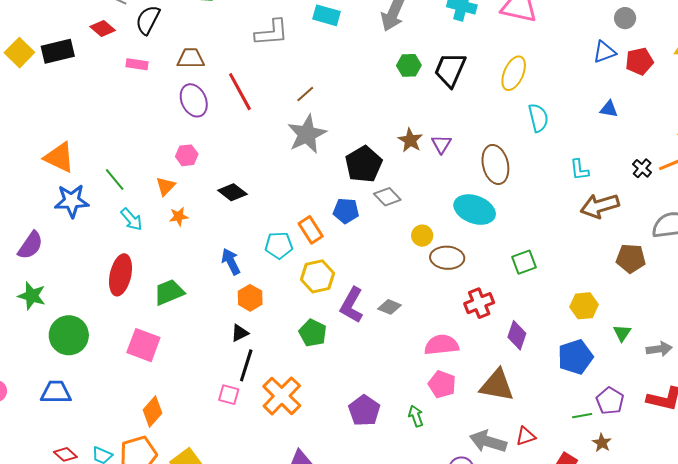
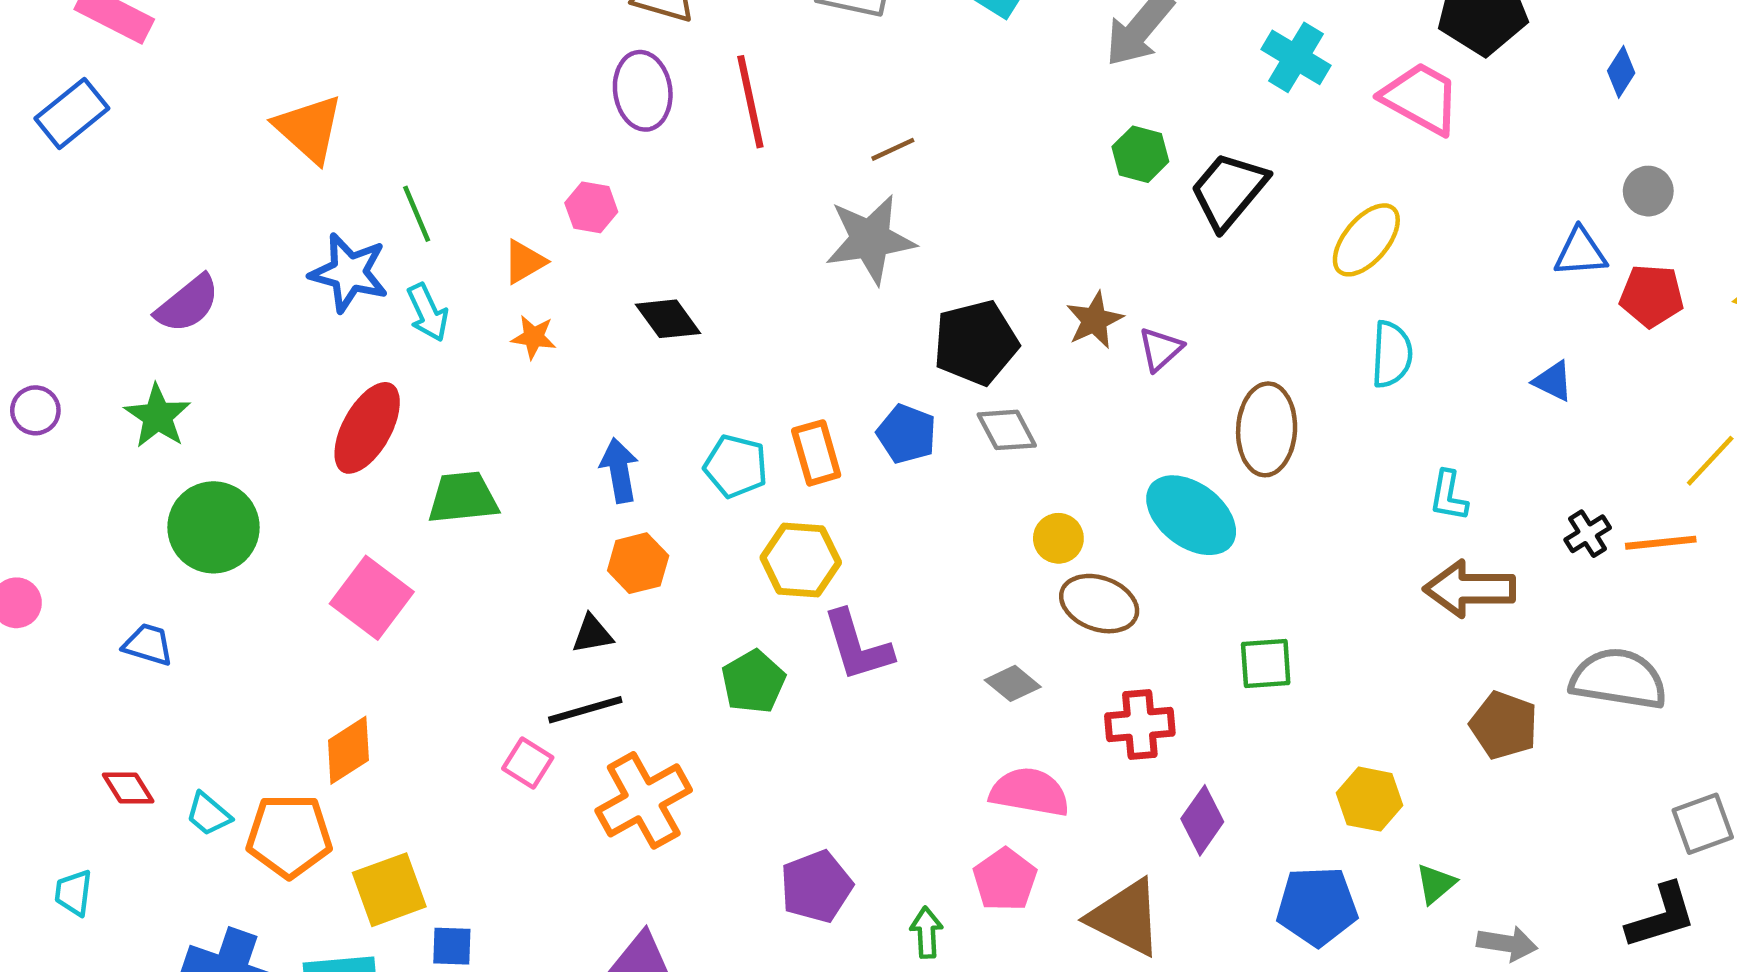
blue star: (72, 201) -> (349, 273), moved
purple L-shape: (352, 305) -> (857, 646), turned -63
gray diamond: (389, 307) -> (1013, 683), moved
black line: (246, 365) -> (585, 710), turned 40
blue trapezoid: (56, 392) -> (148, 644), size x0.7

